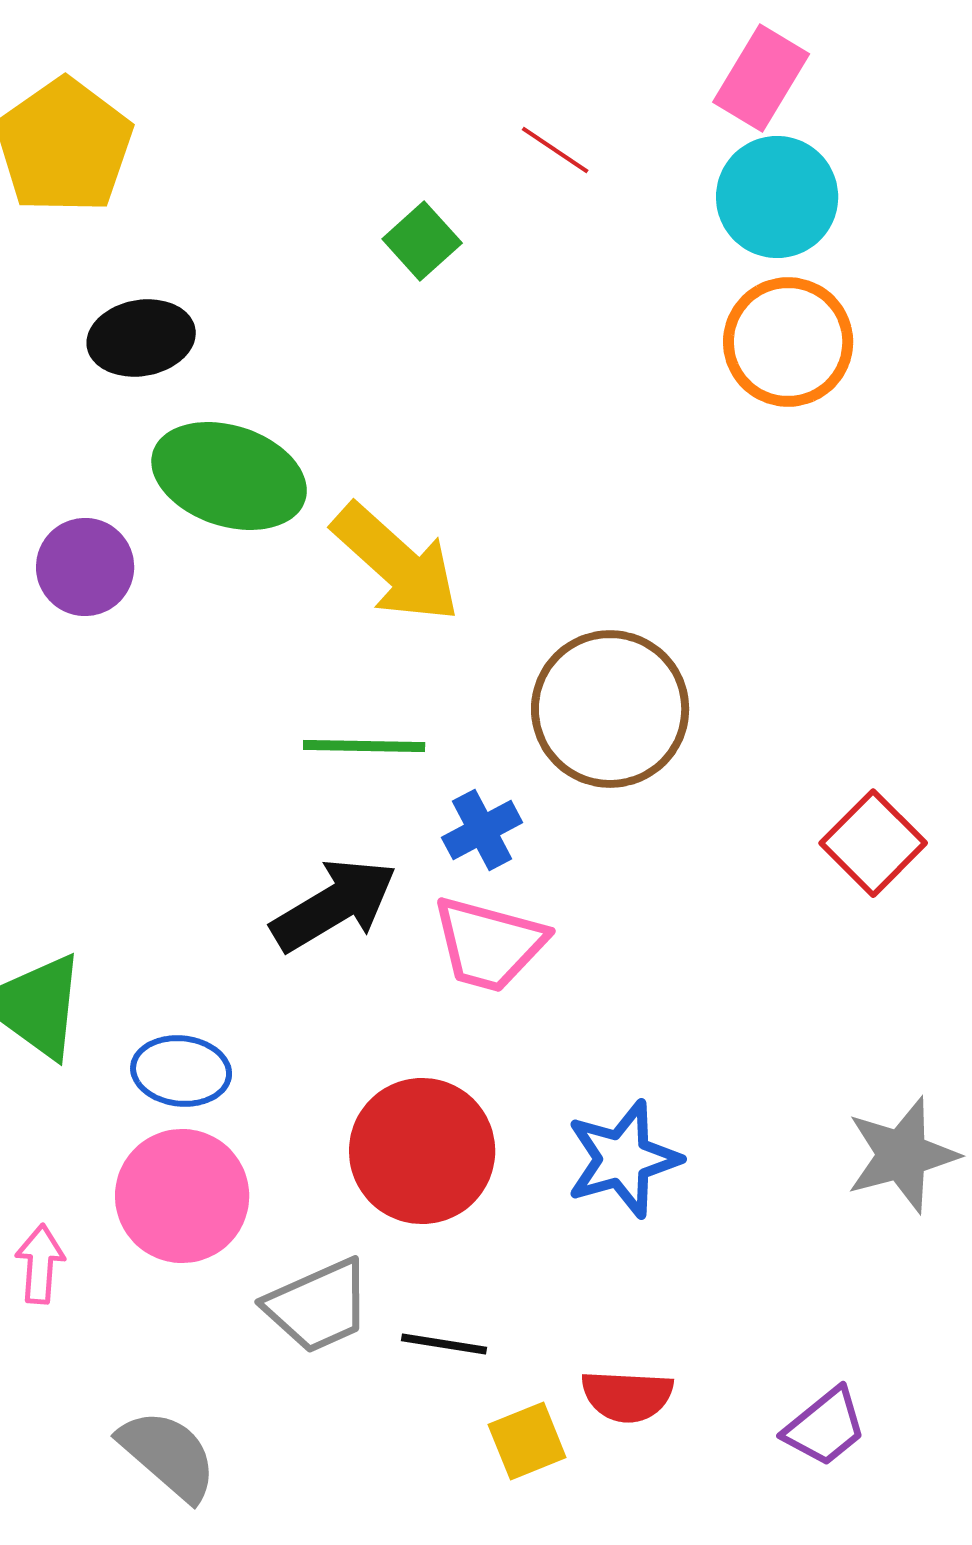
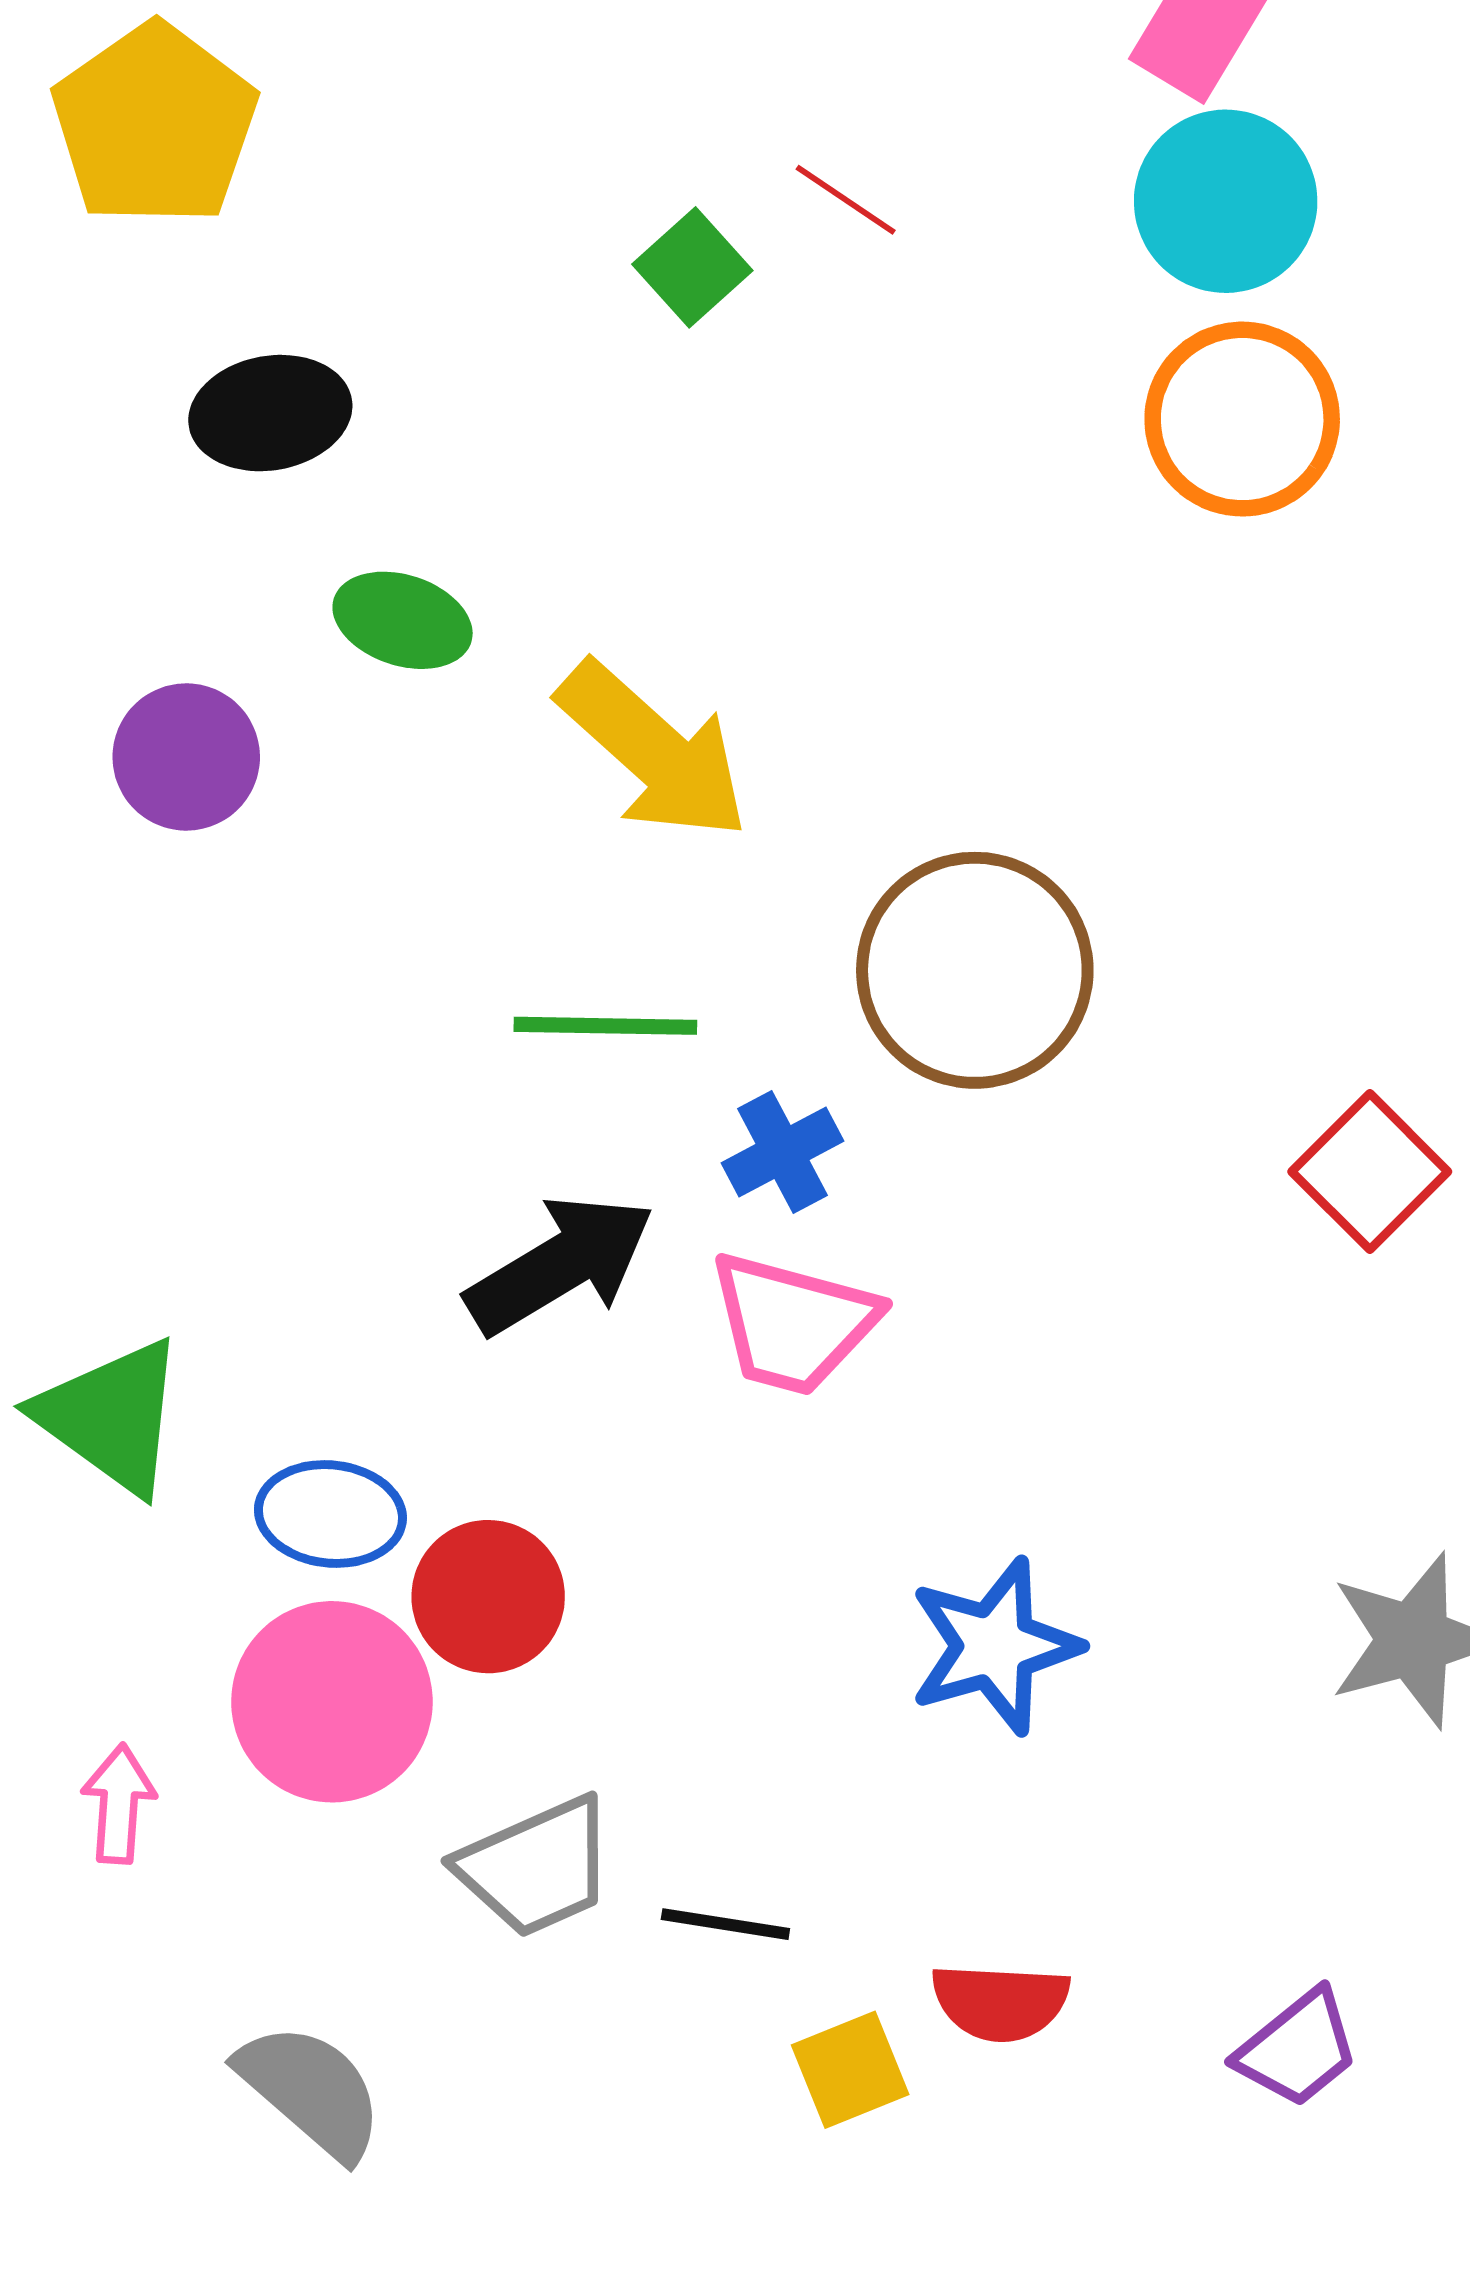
red line: (555, 150) -> (846, 200), moved
green ellipse: (229, 476) -> (403, 620), size x0.6
red circle: (422, 1151) -> (488, 1597), moved, size x0.7

